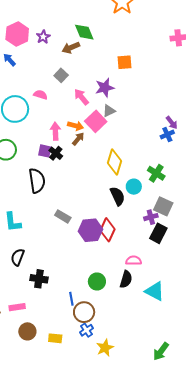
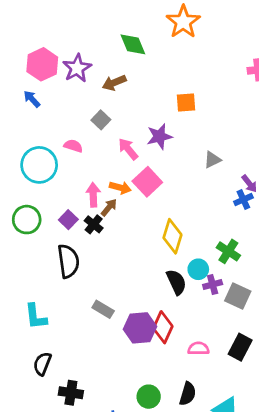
green diamond: (84, 32) -> (133, 44), moved
purple star: (43, 37) -> (77, 68), size x1.5
gray triangle: (109, 111) -> (212, 160), moved
brown arrow: (78, 139) -> (109, 207), moved
purple square: (45, 151) -> (68, 220), moved, turned 32
purple cross: (151, 217) -> (213, 284), moved
black rectangle: (158, 233) -> (240, 347), moved
pink semicircle: (134, 261) -> (198, 348), moved

